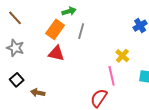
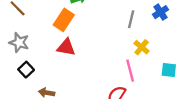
gray line: (81, 31) -> (131, 19), moved
black square: (17, 80) -> (26, 70), moved

